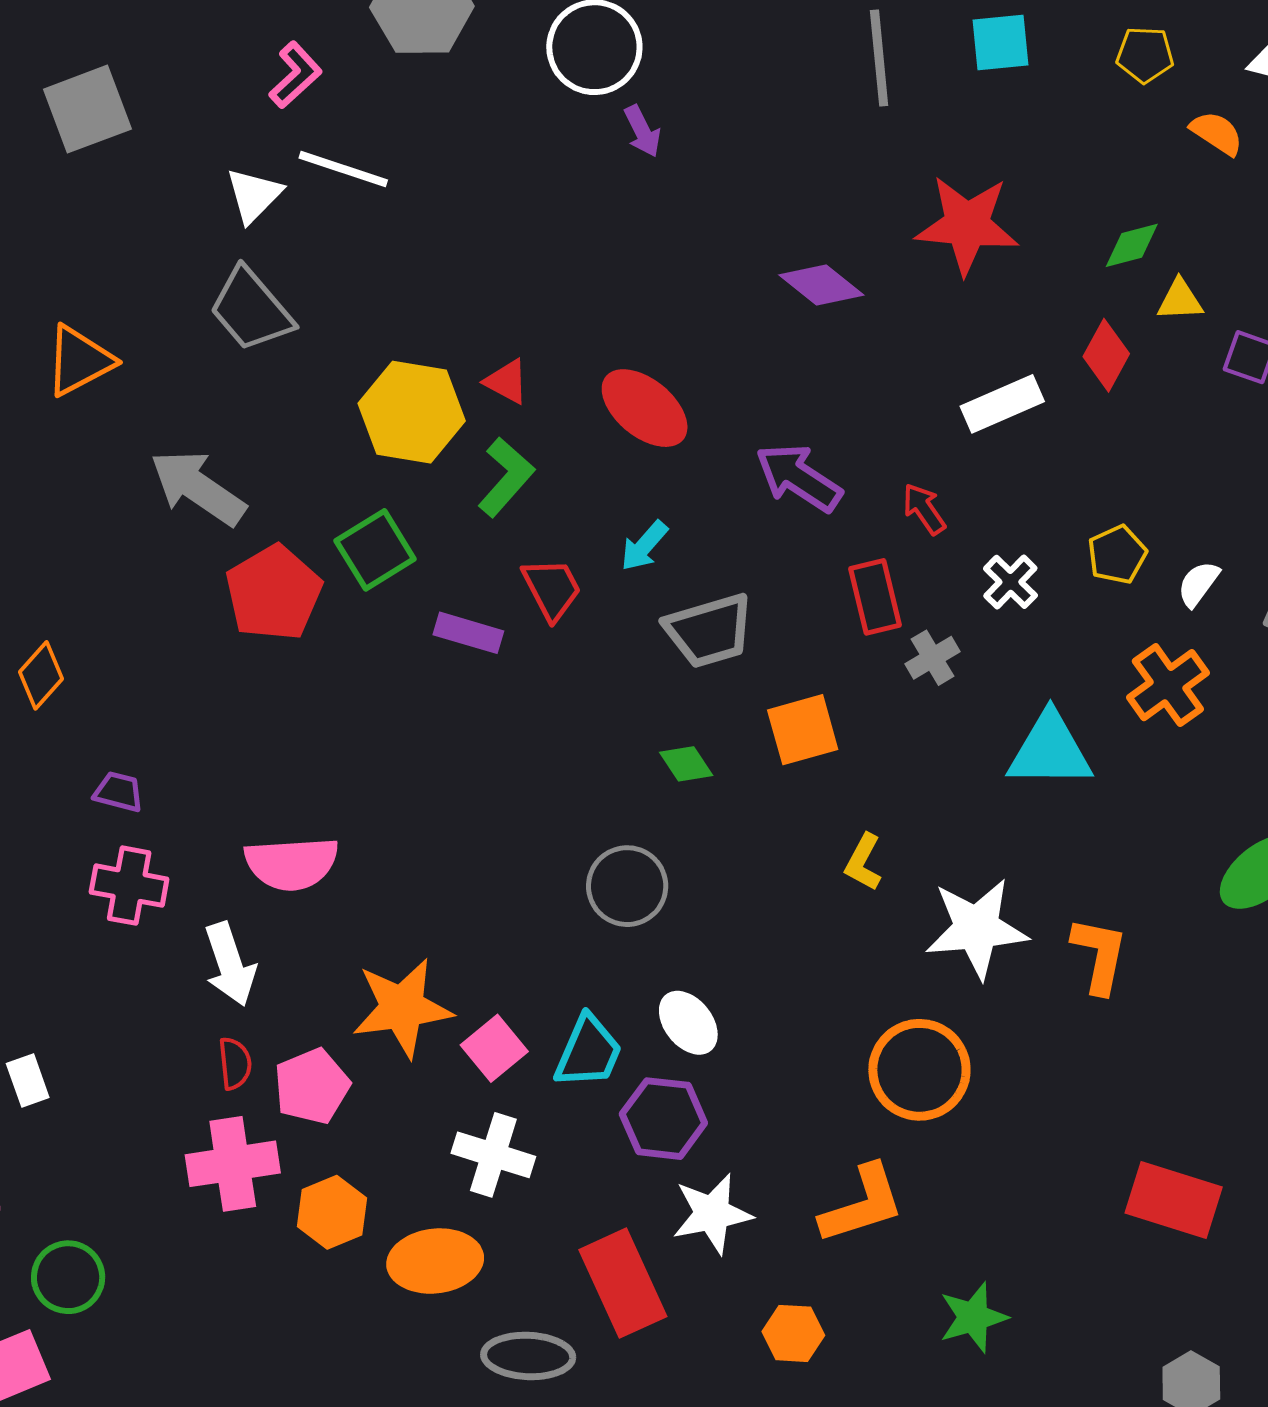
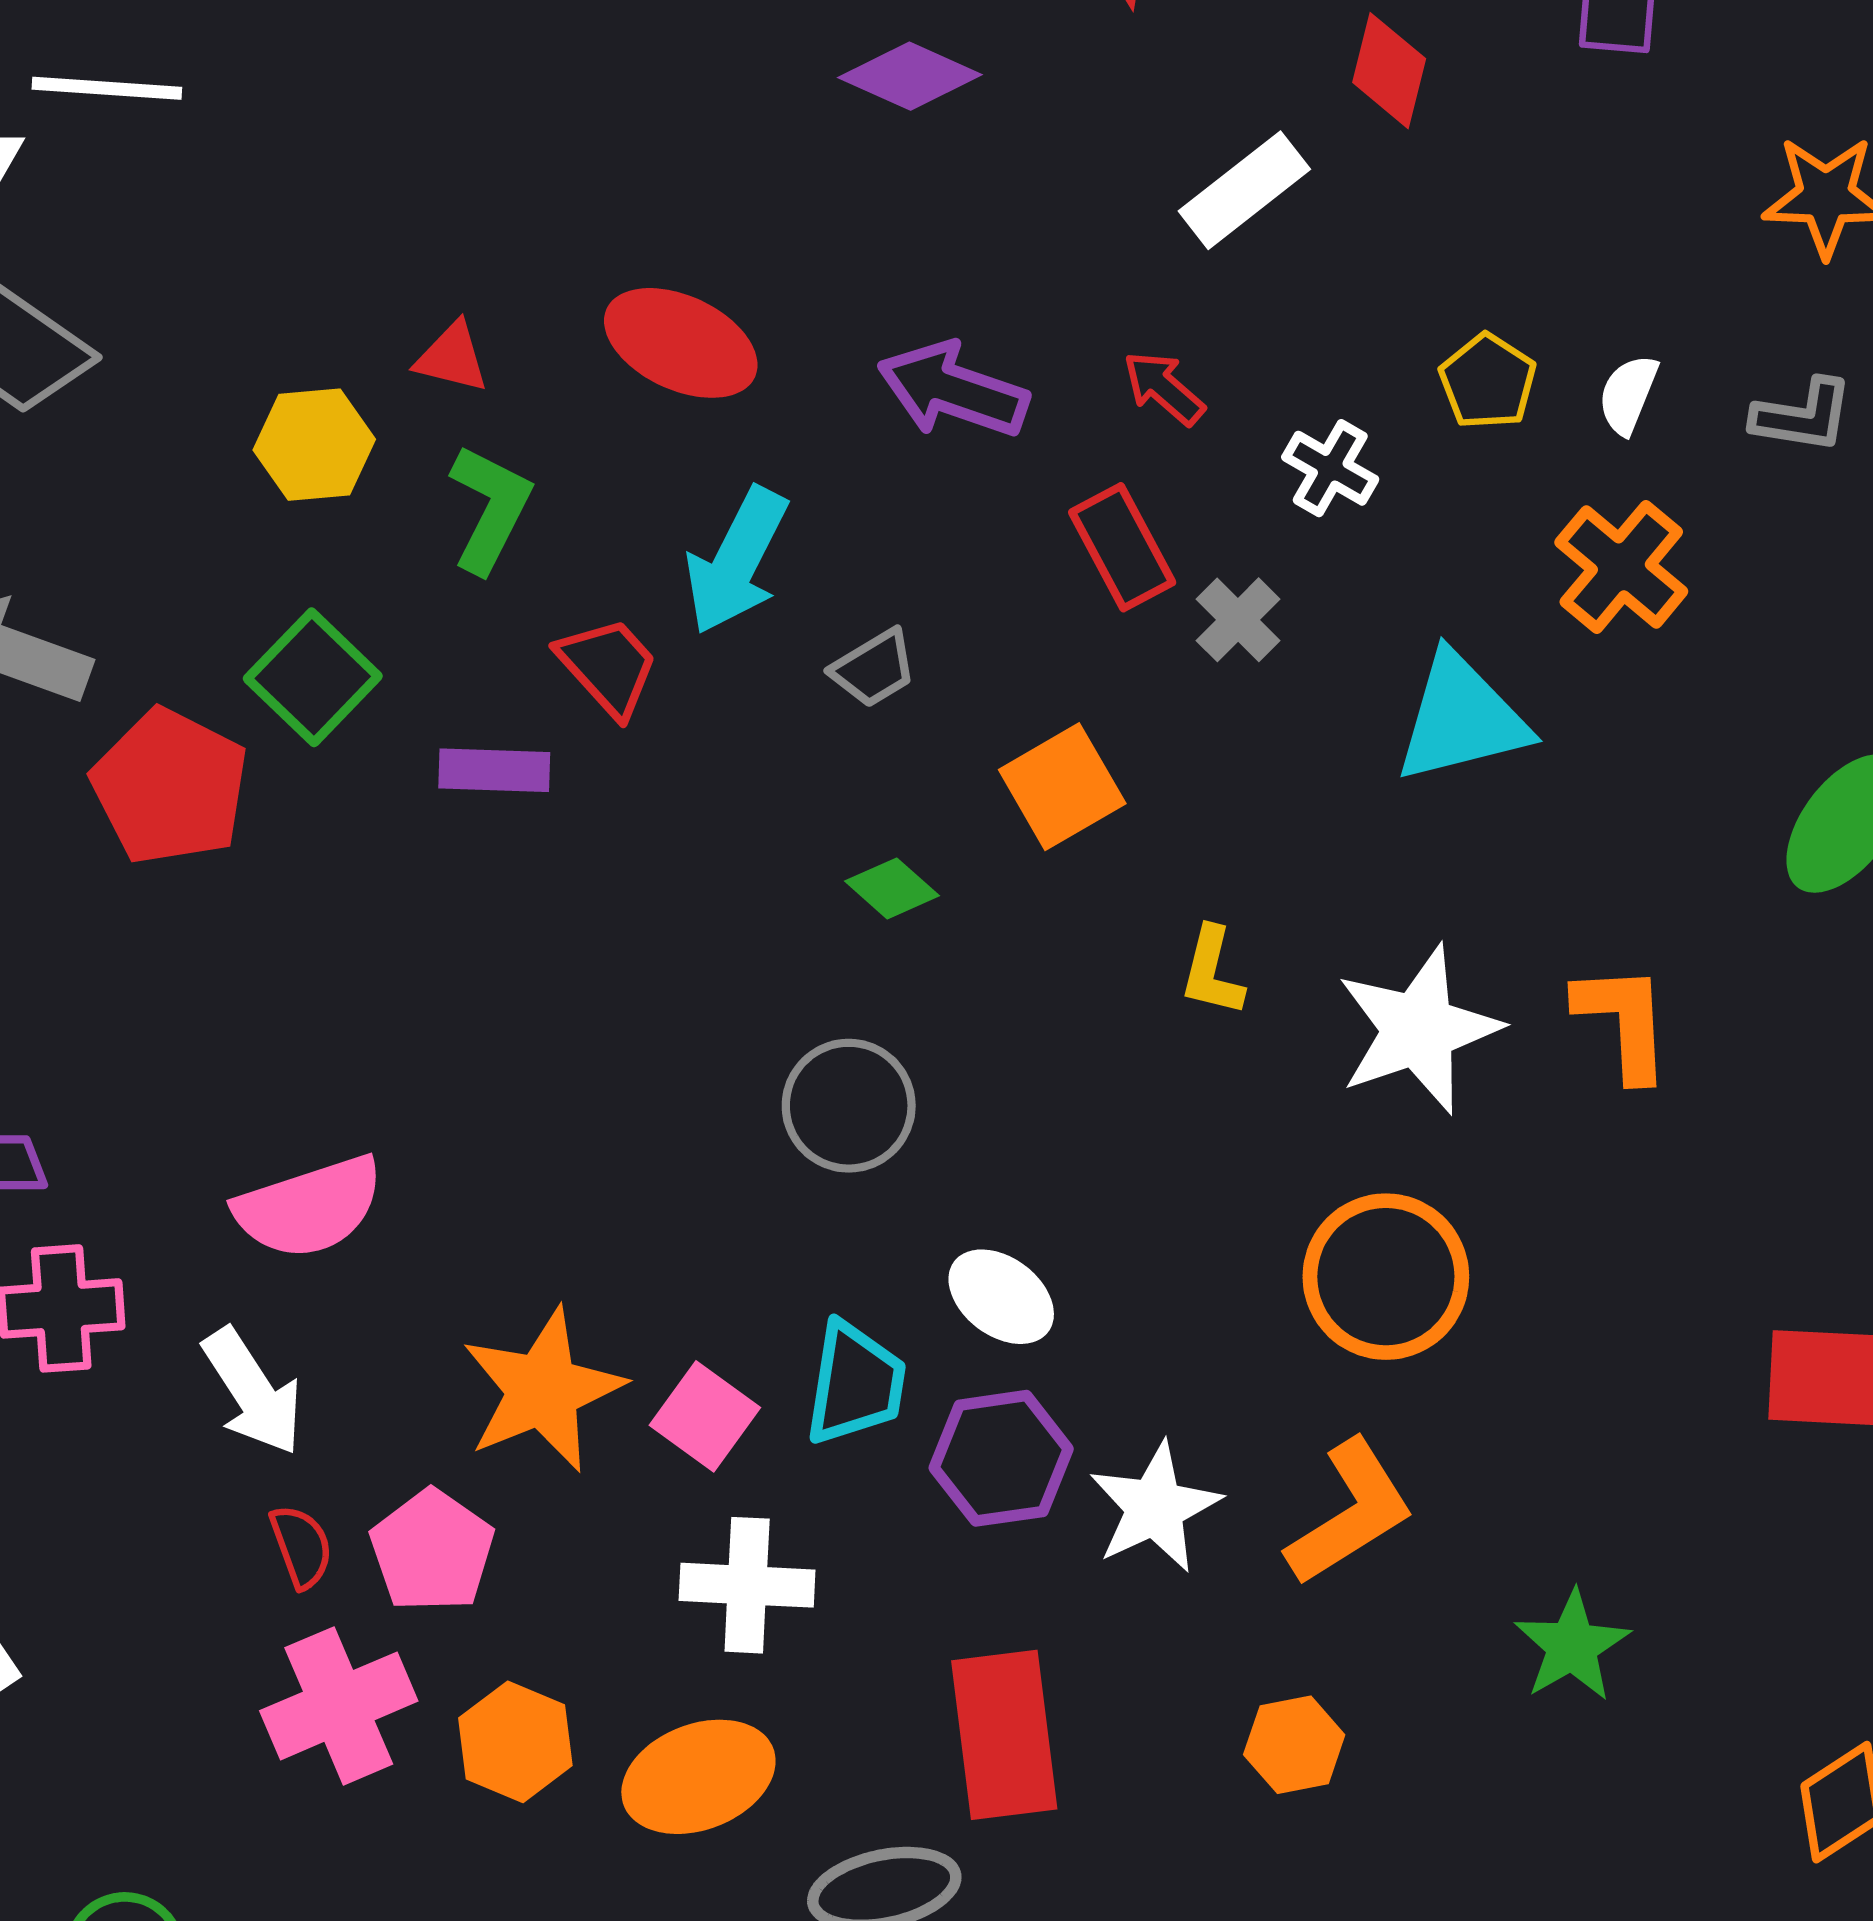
yellow hexagon: (412, 412) -> (314, 445), size x0.7
cyan arrow: (644, 546) -> (737, 561), size x1.6
gray trapezoid: (709, 631) -> (874, 668), size x0.6
white star: (712, 1214) -> (1155, 1507), moved
red rectangle: (623, 1283) -> (1004, 1735), turned 32

